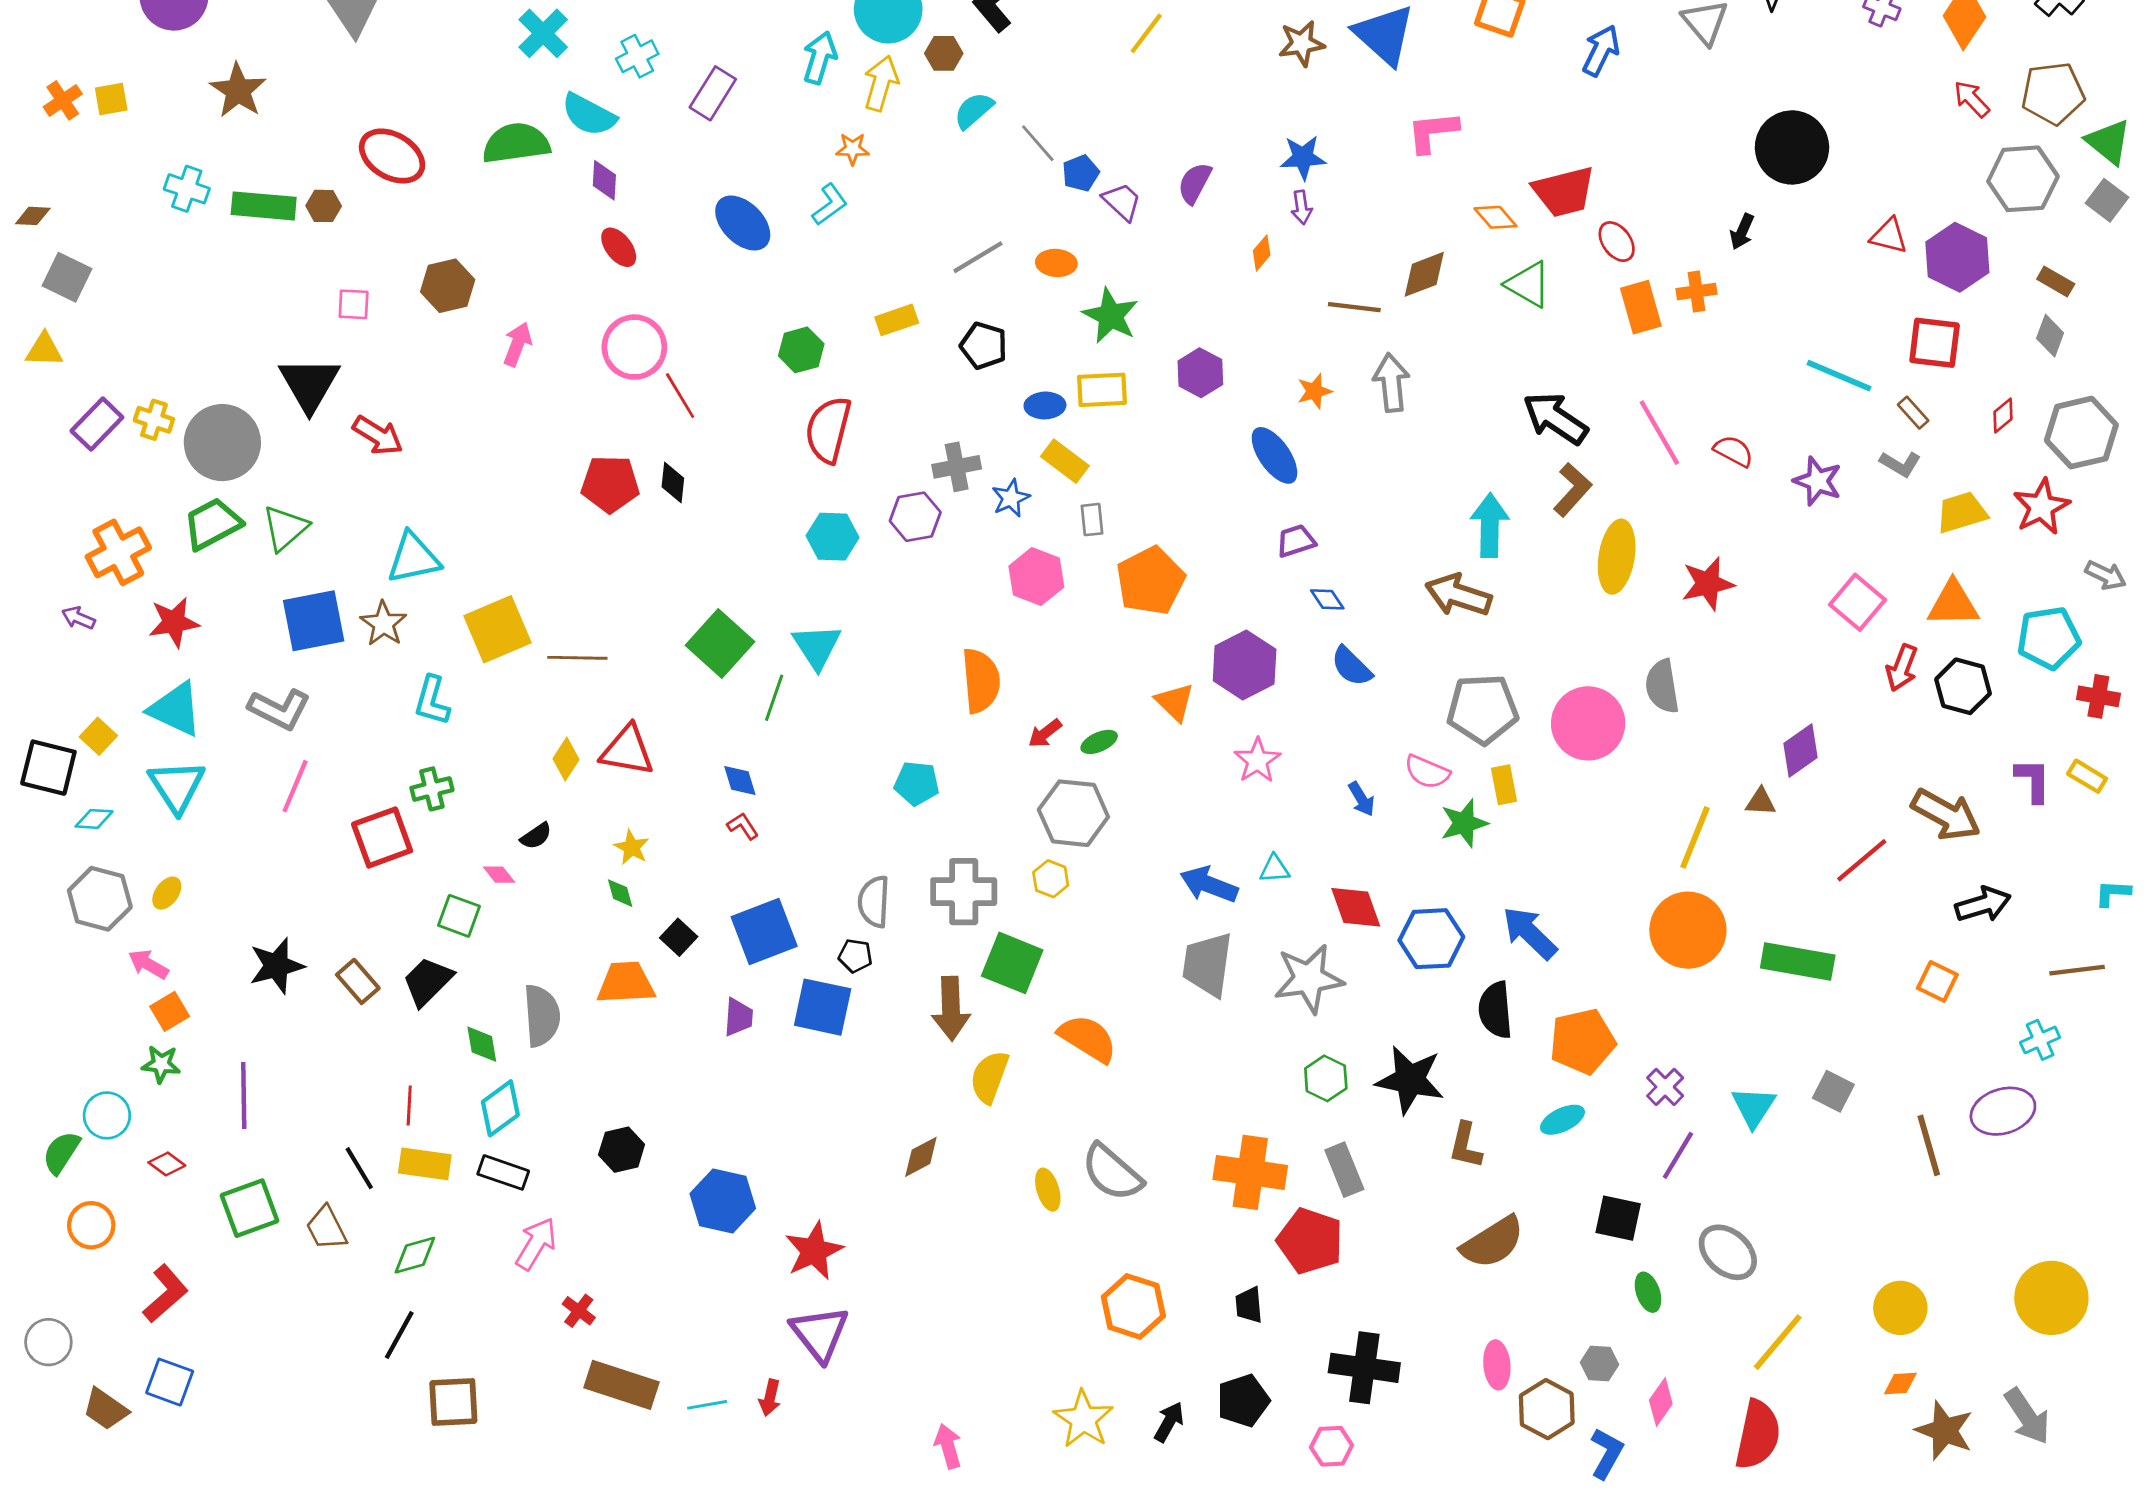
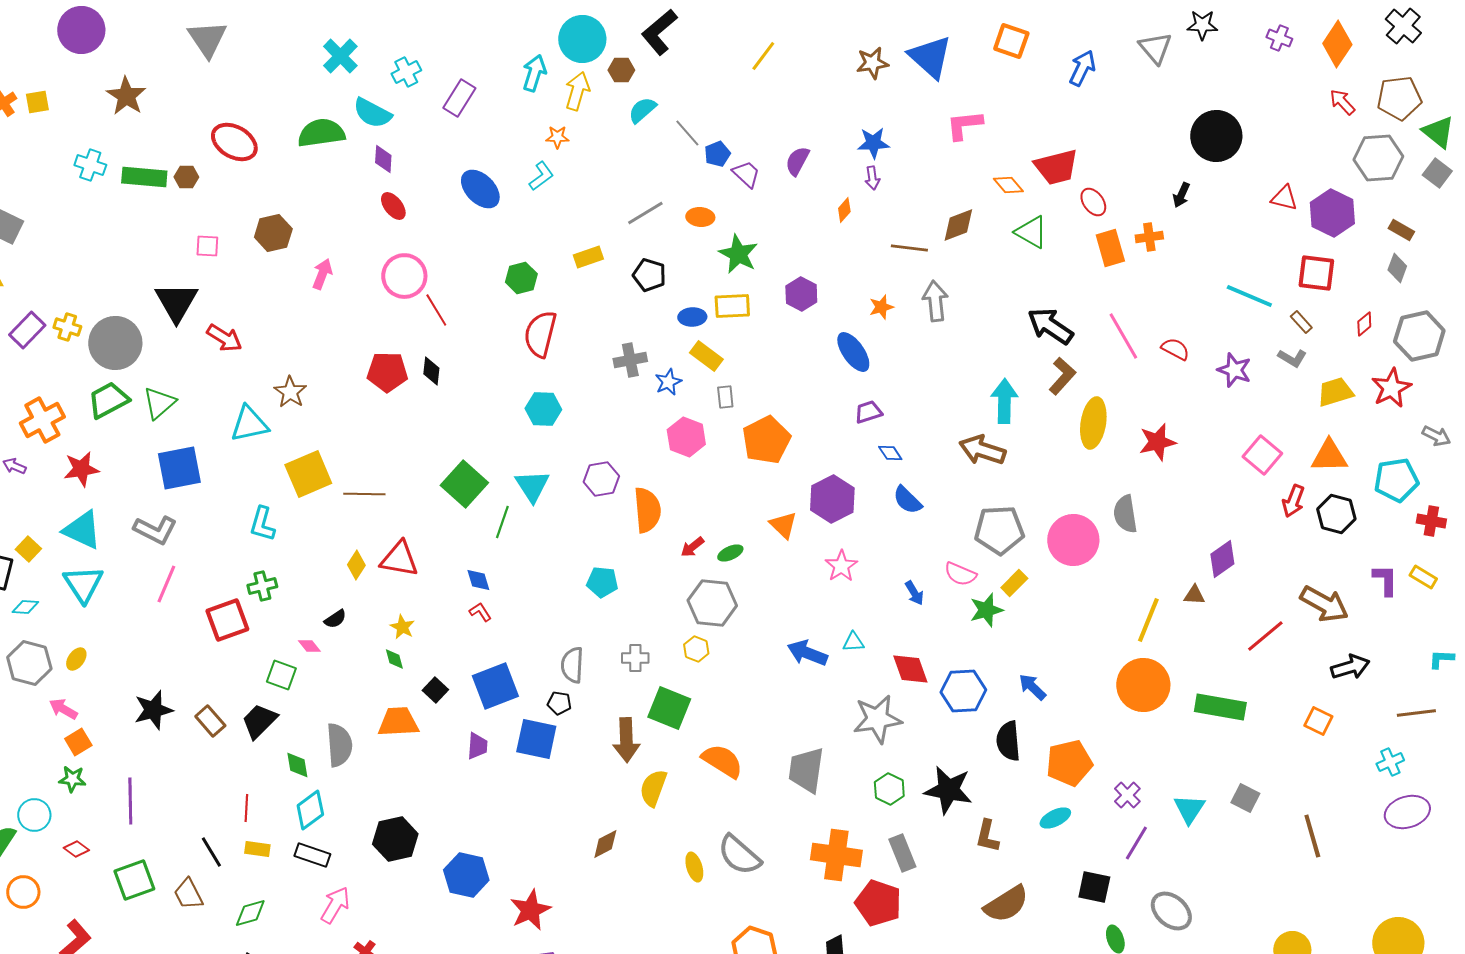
purple hexagon: (915, 517) -> (601, 479), moved
brown star: (383, 624) -> (290, 392), moved
yellow rectangle: (1504, 785) -> (1014, 583), turned 56
gray cross: (964, 892) -> (635, 658), size x0.6
blue arrow: (1530, 933) -> (1032, 687), size x0.7
gray trapezoid: (1207, 964) -> (806, 770), moved
purple ellipse: (2003, 1111) -> (1407, 812), moved
black hexagon: (622, 1150) -> (395, 839), size x1.4
yellow rectangle: (425, 1164) -> (257, 849), size x0.7

